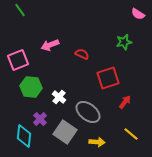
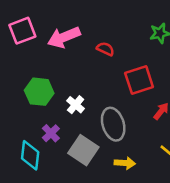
pink arrow: (50, 45) -> (64, 37), size x1.4
pink square: (18, 60) -> (22, 31), moved
gray ellipse: (88, 112) -> (113, 124), turned 35

